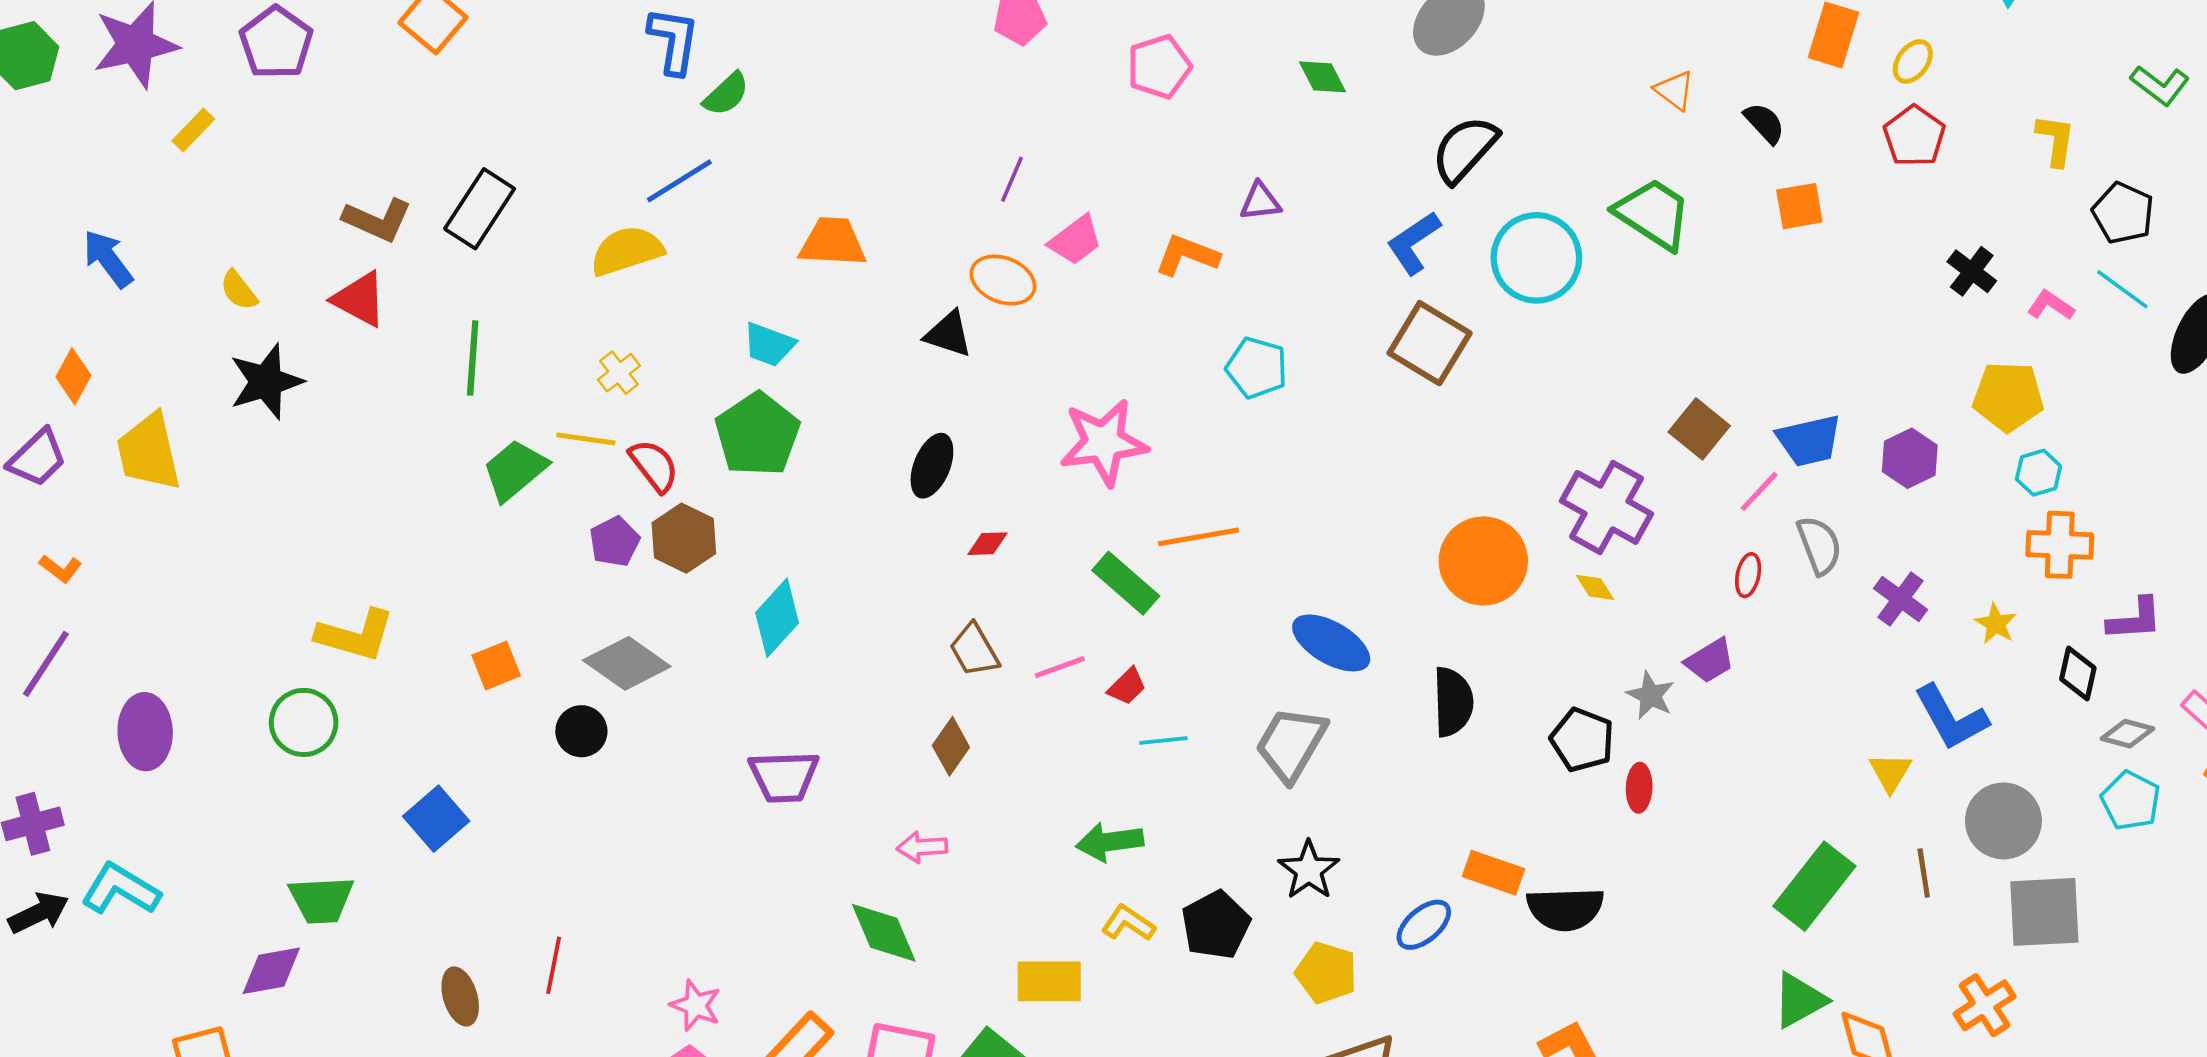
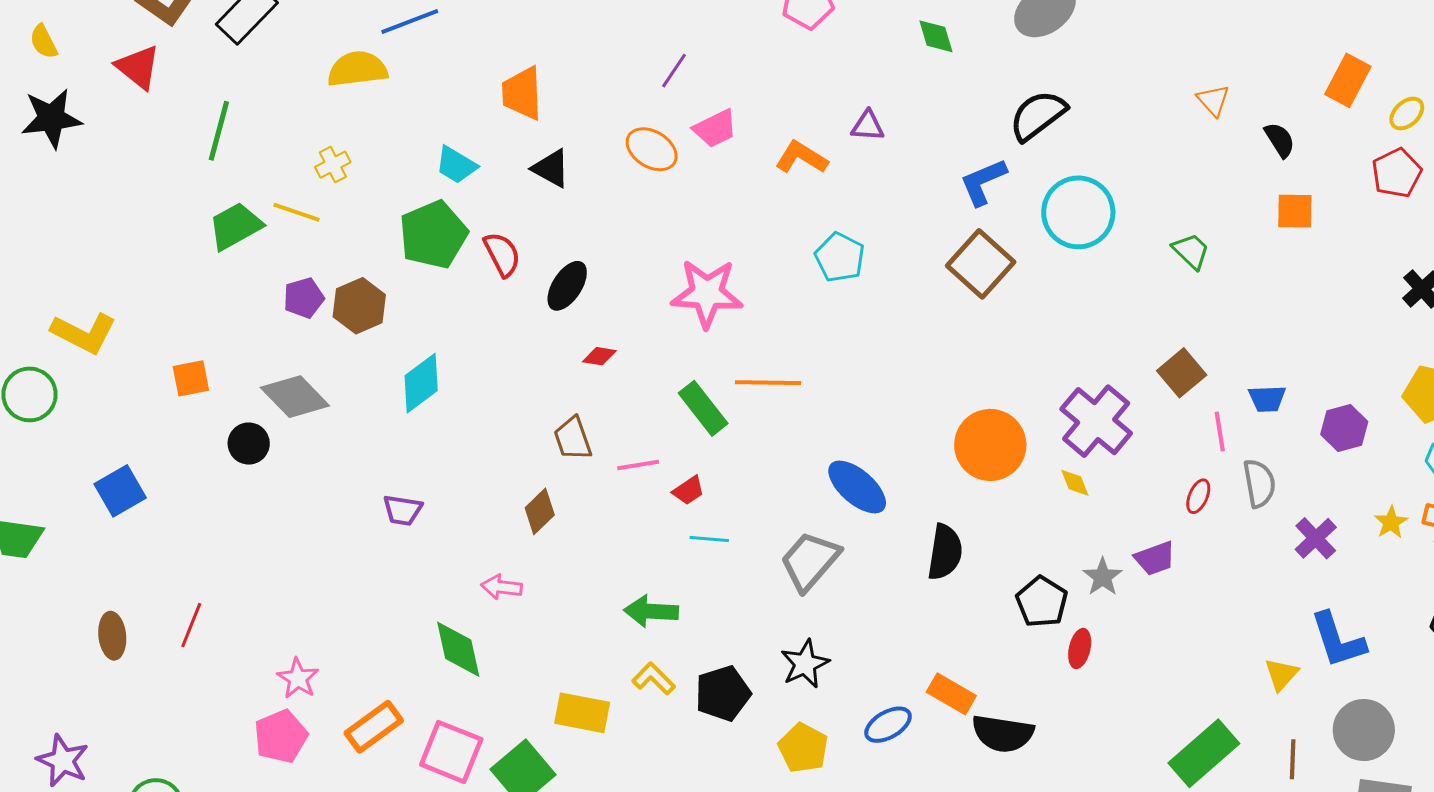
green trapezoid: (1653, 214) -> (1191, 251), moved, size x0.6
orange trapezoid: (833, 242) -> (522, 93), turned -106
black triangle: (948, 334) -> (551, 168), moved
blue trapezoid: (1809, 441) -> (1267, 399), size x0.7
red semicircle: (654, 466) -> (502, 254), moved
pink line: (1759, 491) -> (1220, 432), turned -63
yellow star: (1996, 624) -> (1391, 522), moved
purple trapezoid: (784, 777) -> (402, 510), size x0.7

